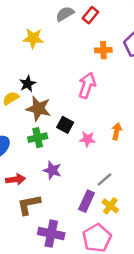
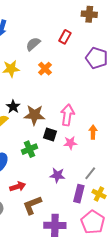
red rectangle: (90, 15) -> (65, 37), moved
orange cross: (103, 50) -> (45, 69), moved, turned -32
pink arrow: (87, 85) -> (67, 115), moved
brown star: (38, 109) -> (34, 115), moved
purple star: (52, 170) -> (57, 175), moved

